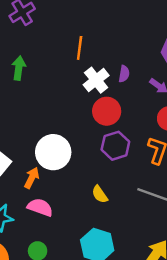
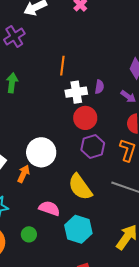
white cross: (96, 80) -> (76, 92), turned 30
yellow semicircle: (100, 194) -> (80, 187), size x1.8
pink semicircle: (40, 207) -> (49, 208), moved

